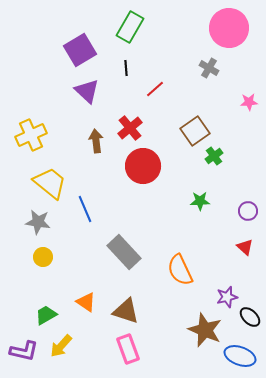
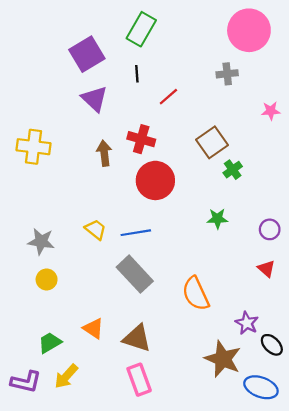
gray cross: (209, 68) -> (227, 74), turned -36
red cross: (130, 128) -> (141, 139), turned -35
yellow cross: (31, 135) -> (33, 147), turned 32
yellow trapezoid: (50, 183) -> (96, 229), moved, size x0.6
blue line: (85, 209) -> (136, 233), moved, turned -76
purple star: (227, 297) -> (247, 323), turned -30

